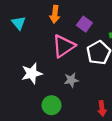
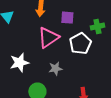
purple square: (84, 24) -> (67, 18), turned -32

